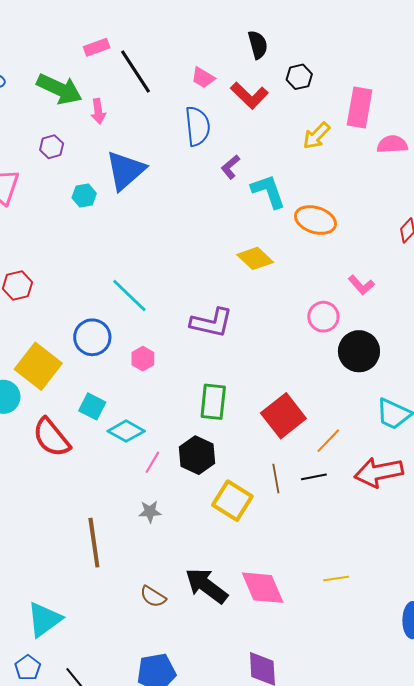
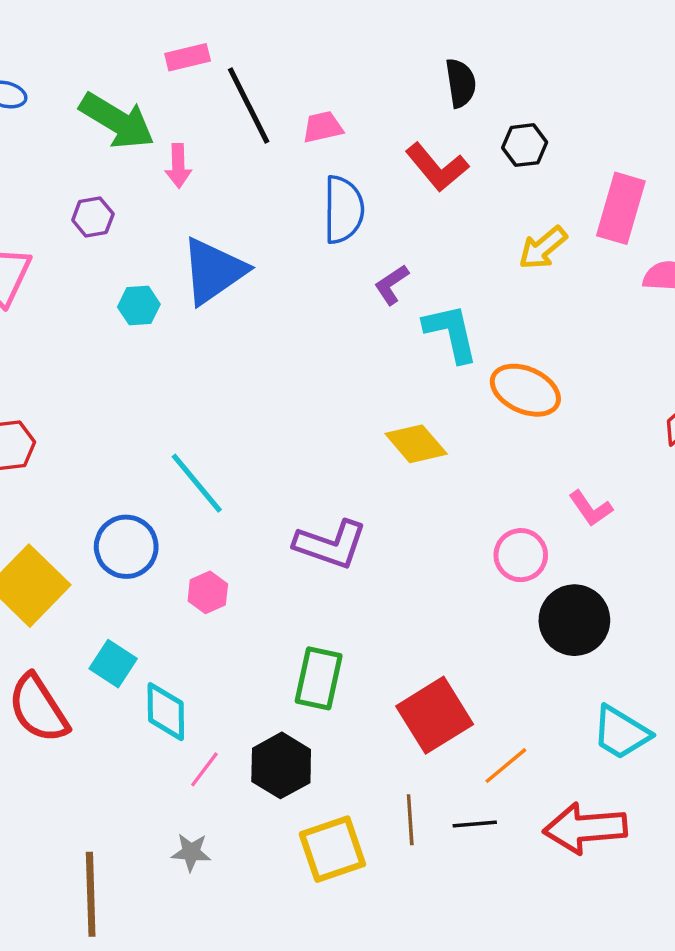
pink trapezoid: (203, 78) -> (323, 127), moved, turned 130
cyan diamond: (126, 431) -> (166, 712), turned 54
yellow square: (232, 501) -> (332, 849), turned 33

